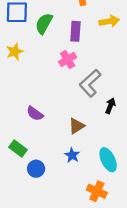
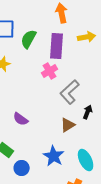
purple rectangle: (75, 31) -> (57, 46), size x1.4
brown triangle: (77, 126) -> (68, 125), moved
blue star: (72, 155) -> (54, 156), size x1.5

